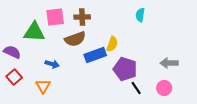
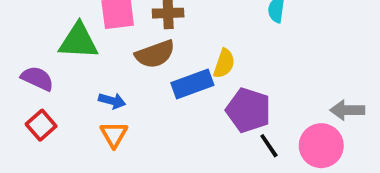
gray arrow: (169, 63) -> (347, 110), moved
orange triangle: (43, 86) -> (114, 134), moved
pink circle: (164, 88) -> (321, 146), size x1.5

